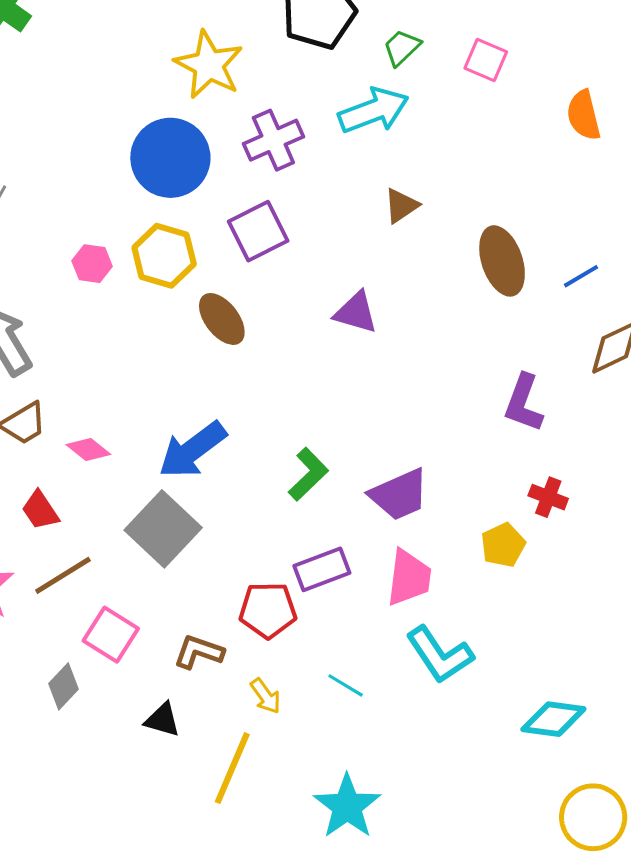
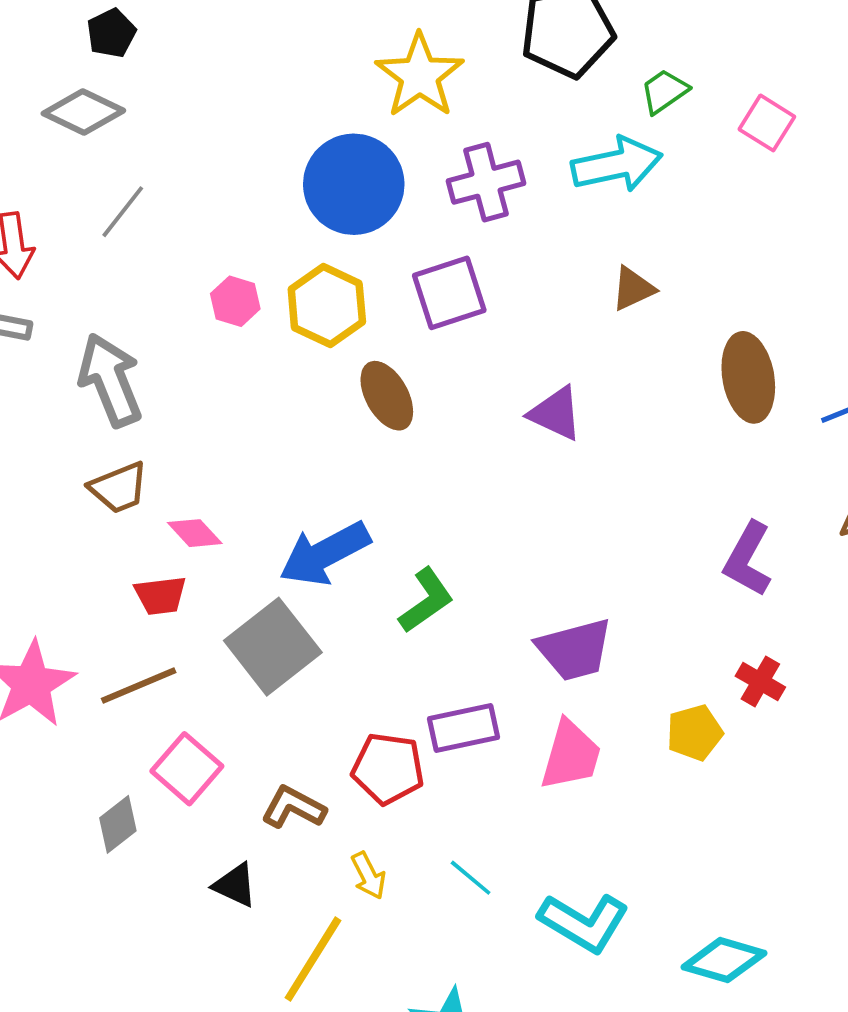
green L-shape: (308, 474) -> (426, 600), moved
red trapezoid: (40, 510) -> (161, 595), moved, turned -72
cyan L-shape: (440, 655) -> (584, 923), moved, turned -34

